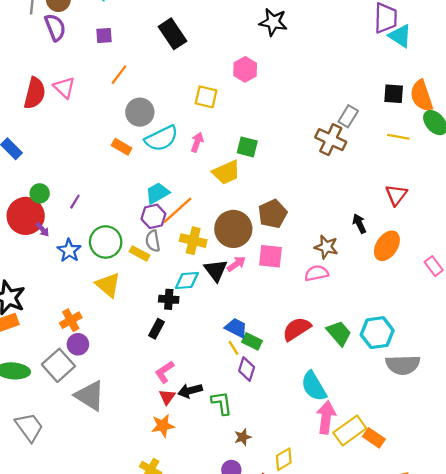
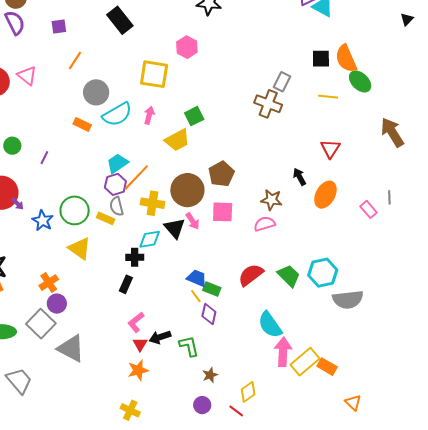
yellow square: (206, 97) -> (154, 74), size x1.4
green square: (247, 147) -> (194, 116), turned -36
green circle: (40, 193) -> (12, 146), moved
purple line: (75, 202) -> (44, 158), moved
pink arrow: (236, 264) -> (193, 221), turned 96

